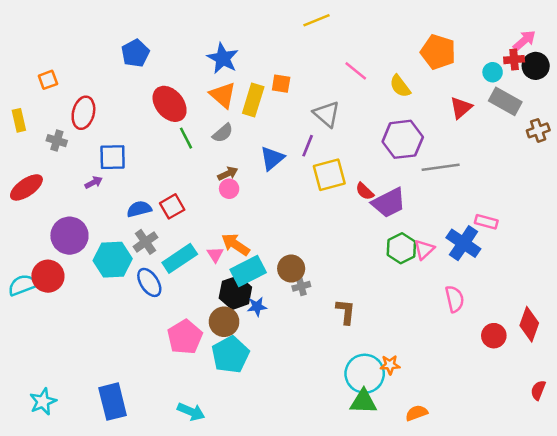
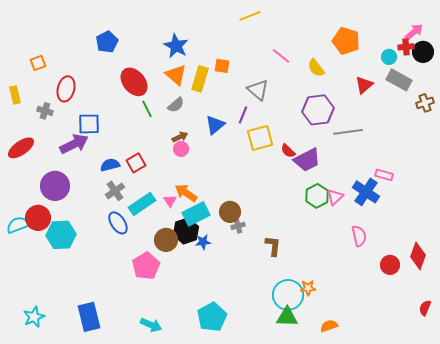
purple arrow: (94, 182) -> (74, 144), size x2.0
cyan hexagon: (113, 260) -> (61, 235), moved
brown circle: (224, 322) -> (166, 240), moved
cyan pentagon: (230, 355) -> (212, 317), moved

